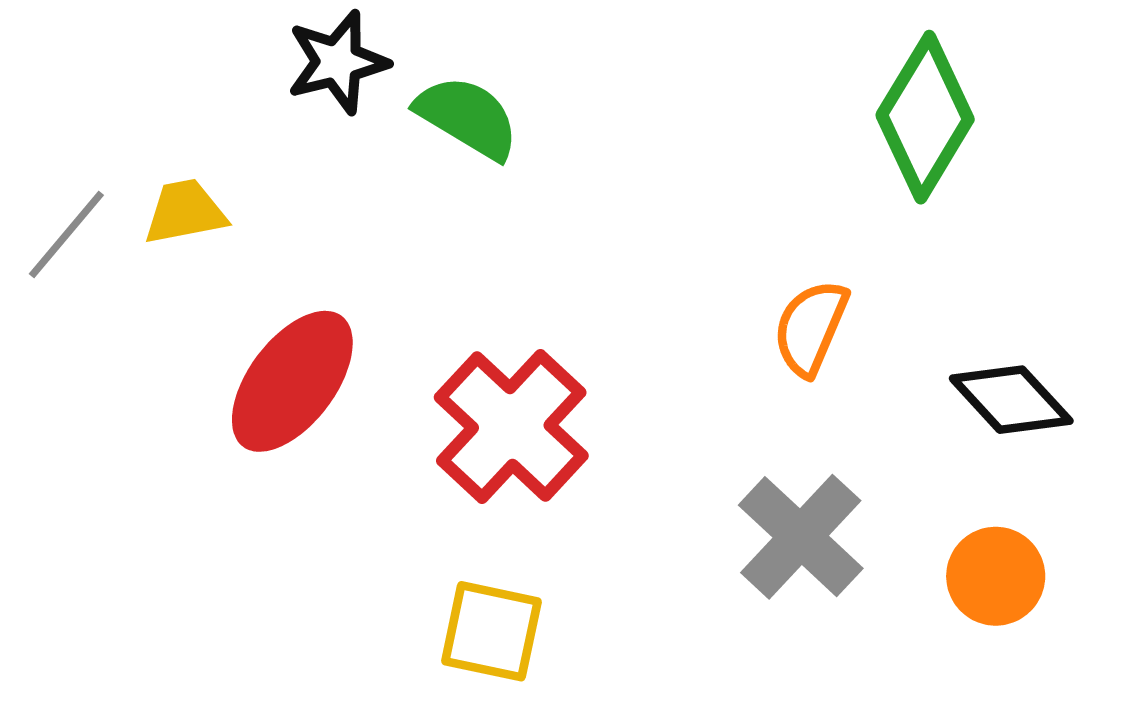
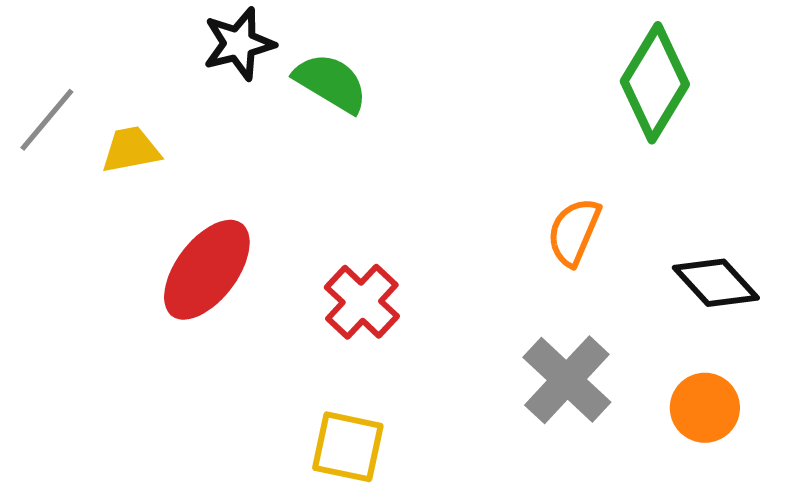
gray line: (66, 234) -> (47, 120), moved
red cross: (511, 427) -> (362, 302), size x0.7

